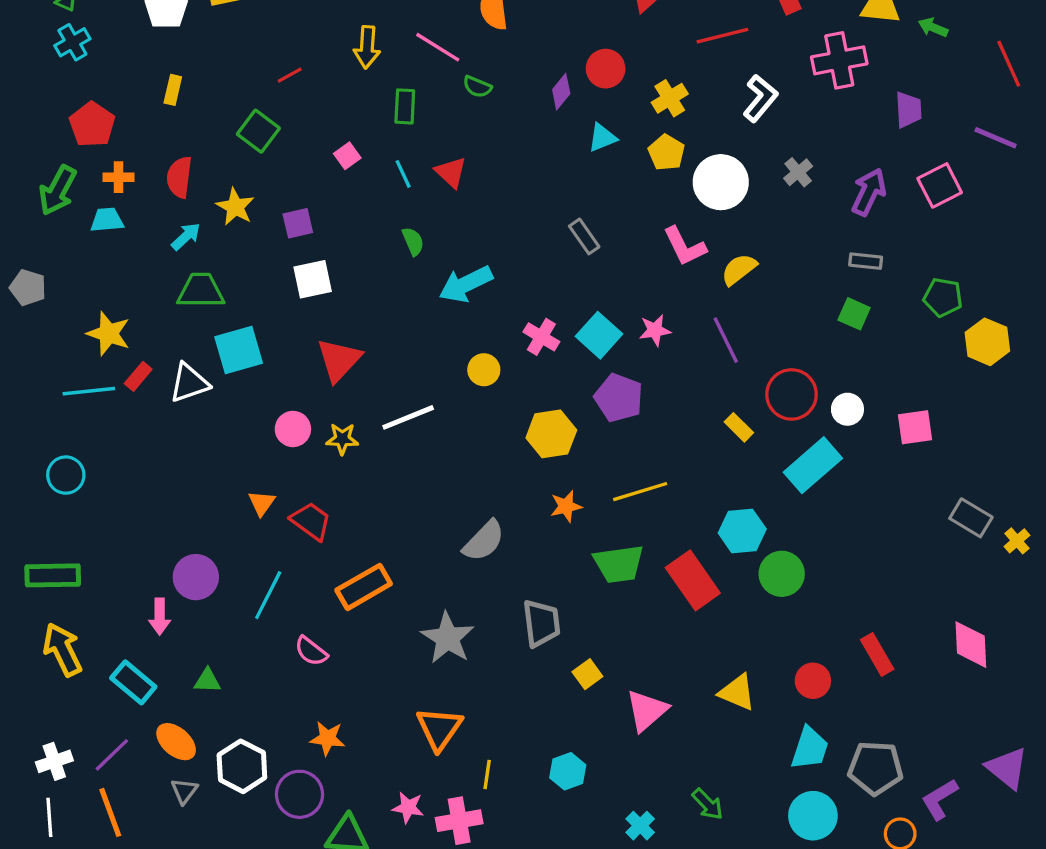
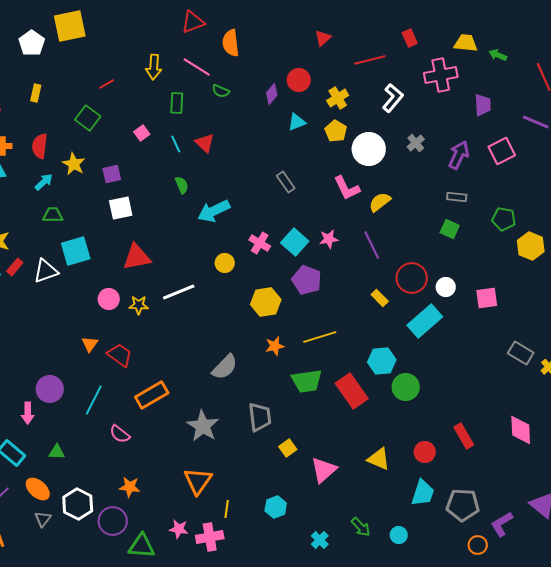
green trapezoid: (201, 291) -> (53, 215), size x0.7
red triangle: (339, 360) -> (137, 257), turned 36
cyan circle: (813, 816) -> (399, 535), moved, size x0.6

